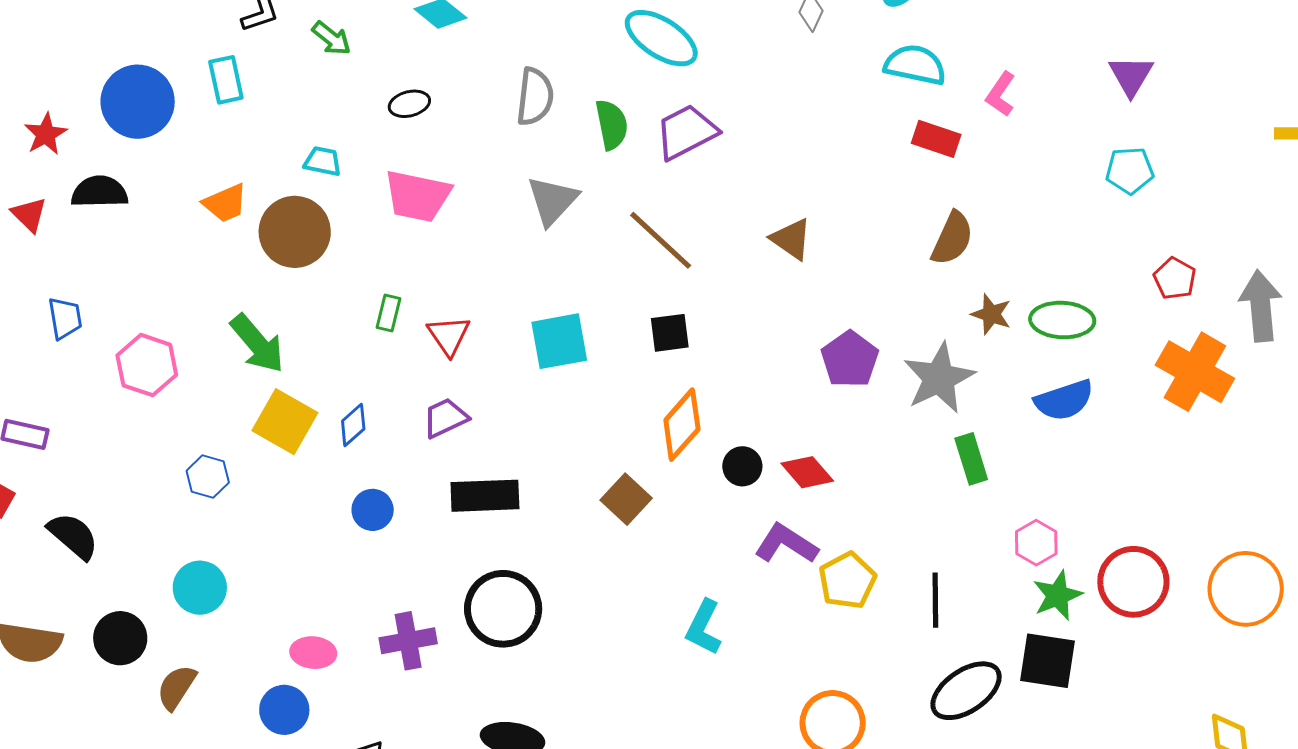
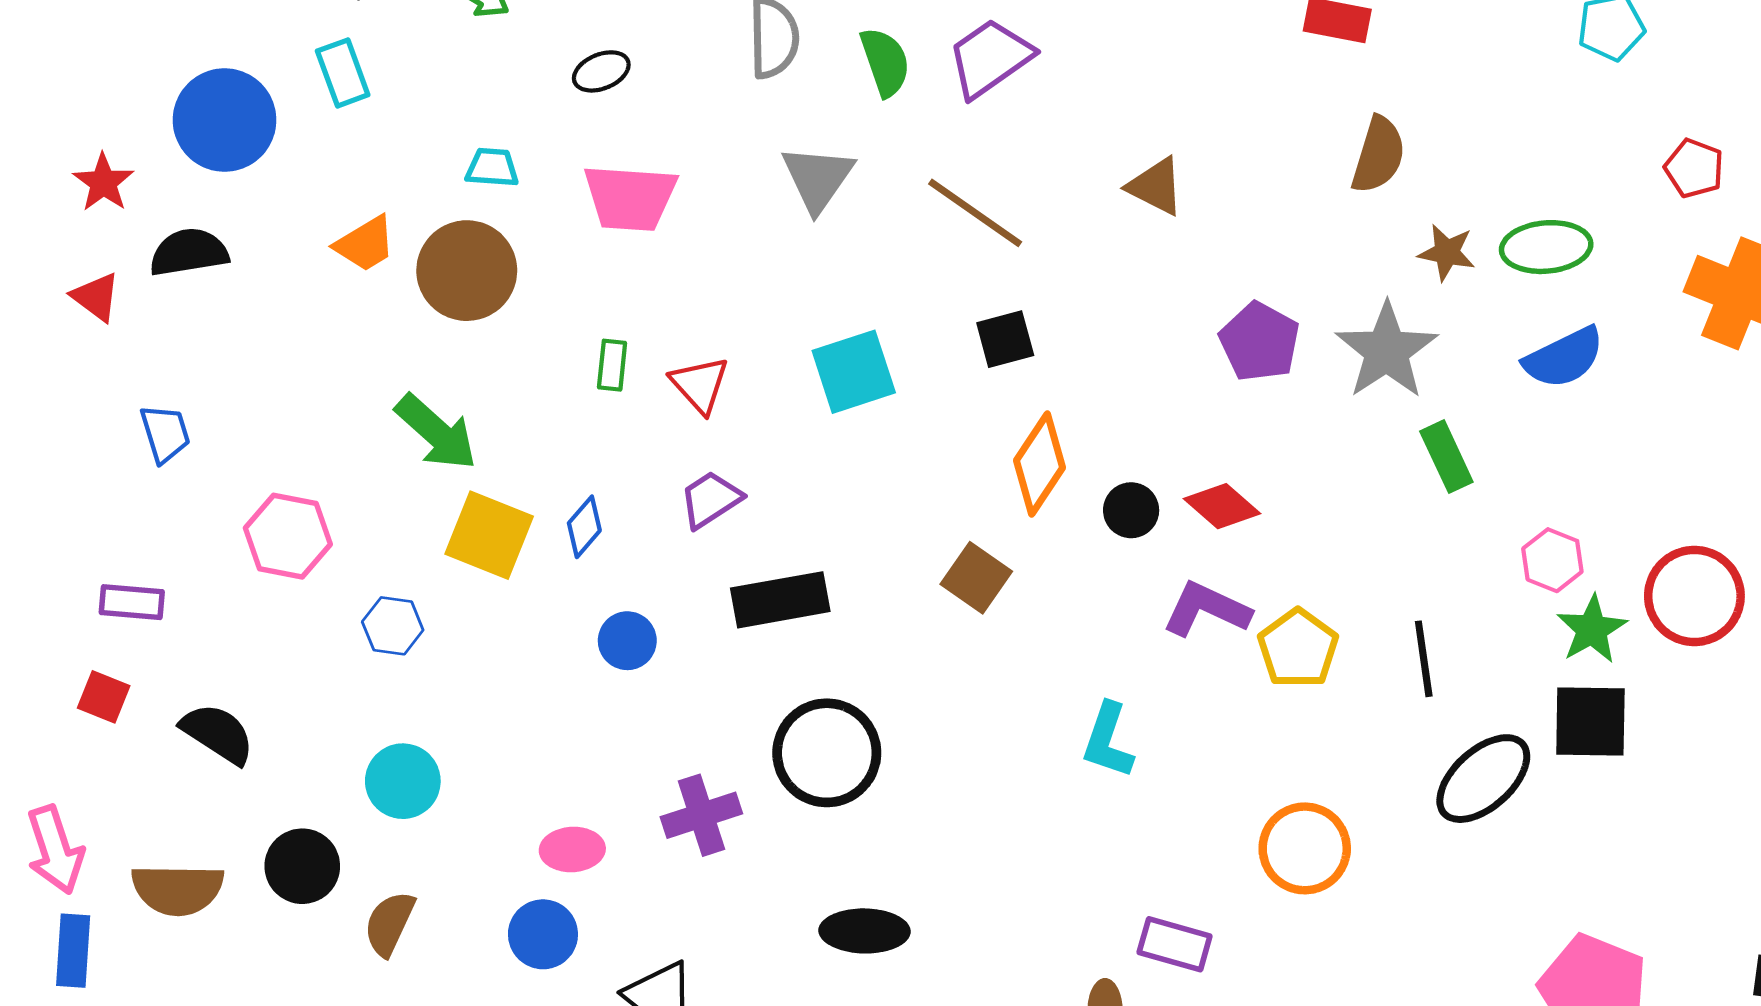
pink hexagon: (147, 365) -> (288, 536), moved

